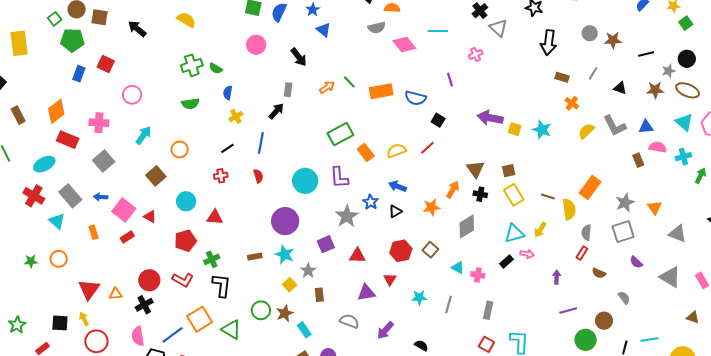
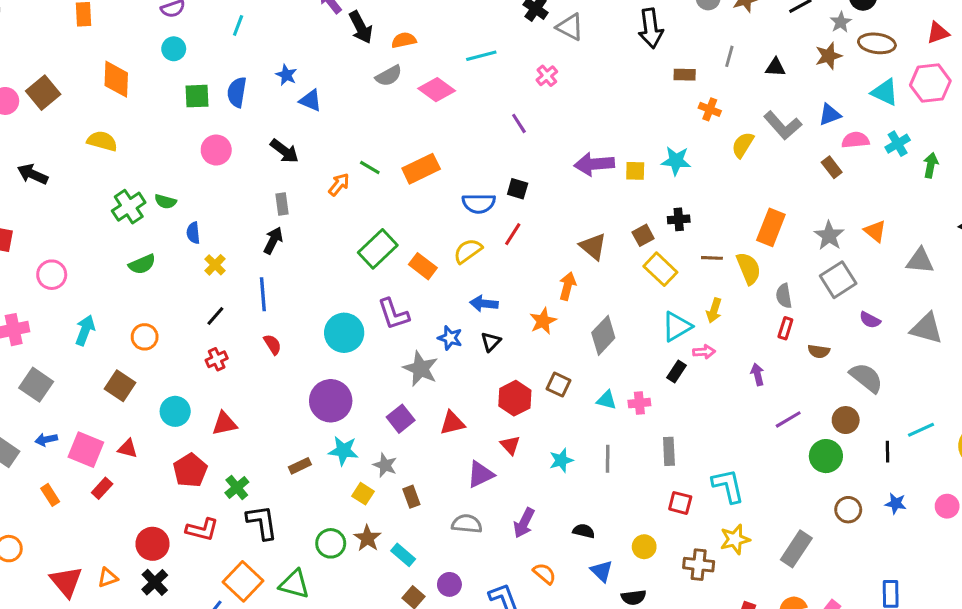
blue semicircle: (415, 98) -> (479, 203), moved
black cross: (480, 194) -> (679, 219), moved
gray semicircle: (624, 298) -> (866, 378), size x1.6

